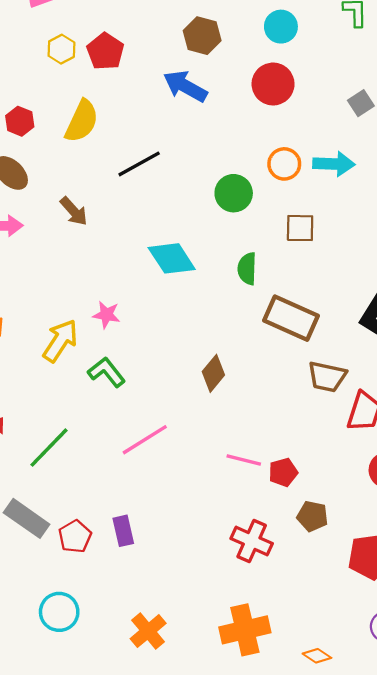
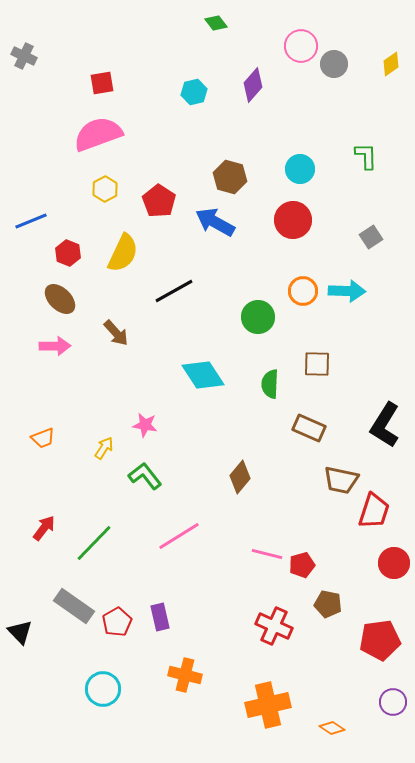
red pentagon: (105, 51) -> (159, 201), moved
brown square: (300, 228) -> (317, 364), moved
brown rectangle: (291, 318) -> (309, 428), size x0.7
yellow arrow: (60, 341) -> (104, 448), size x0.6
orange cross: (148, 631) -> (185, 675), moved, turned -36

